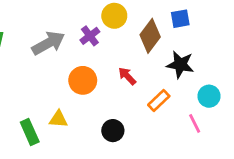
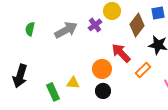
red arrow: (127, 76) -> (121, 53), size x1.5
orange circle: (83, 80) -> (102, 69), moved
black circle: (113, 131) -> (103, 91), moved

